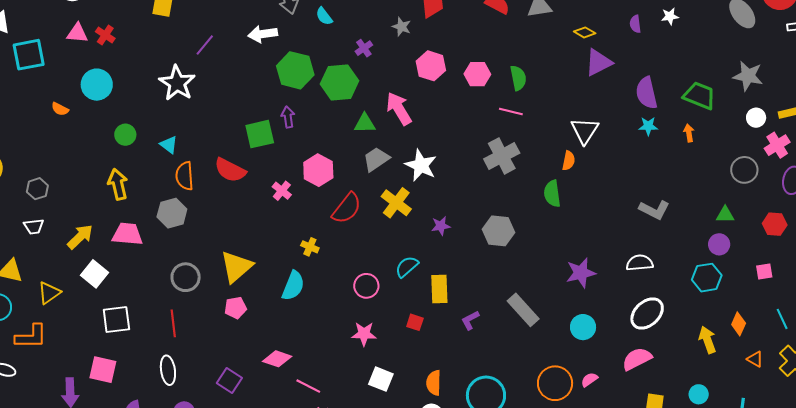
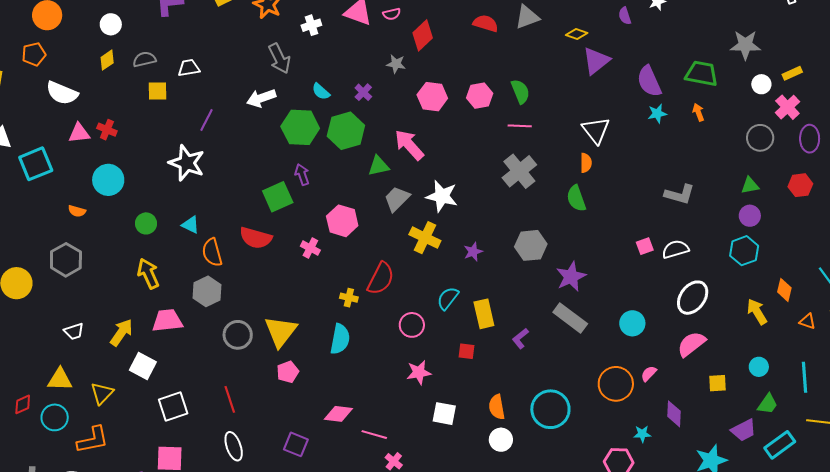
cyan semicircle: (324, 16) -> (321, 92), moved
gray hexagon: (37, 189) -> (66, 260), moved, size x1.5
red semicircle: (347, 208) -> (381, 278), moved
pink square: (764, 272) -> (645, 246), moved
purple star: (581, 273) -> (571, 277), moved
gray circle: (186, 277) -> (238, 335), moved

